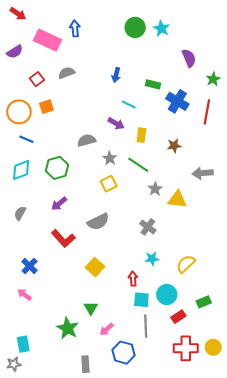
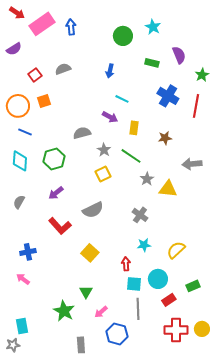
green circle: (135, 27) -> (123, 36), moved
pink rectangle: (47, 40) -> (42, 24), moved, turned -60
green rectangle: (153, 84) -> (152, 63), moved
cyan diamond: (21, 170) -> (20, 161), turned -65
blue cross: (30, 266) -> (28, 252), turned 35

